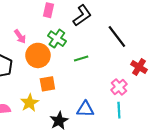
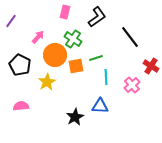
pink arrow: (20, 36) -> (38, 37), turned -104
orange square: (47, 84) -> (76, 66), moved
yellow star: (30, 103) -> (47, 82), moved
cyan line: (119, 110) -> (106, 77), moved

